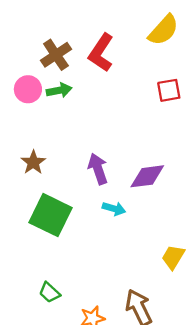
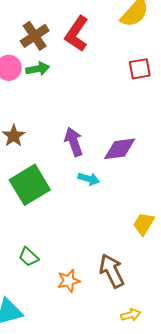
green square: (51, 215) -> (30, 185), turned 33

